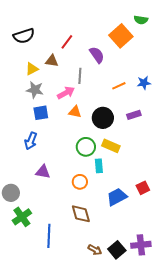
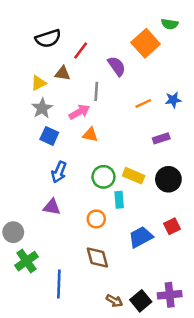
black semicircle: (24, 36) -> (48, 38), moved
gray star: (35, 90) -> (42, 108), turned 30
blue square: (41, 113) -> (49, 136), turned 35
black circle: (103, 118) -> (168, 179), moved
blue arrow: (31, 141) -> (59, 172), moved

